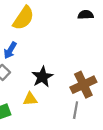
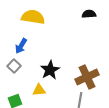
yellow semicircle: (23, 18) -> (33, 17), turned -115

